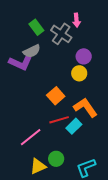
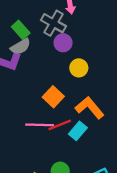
green rectangle: (36, 27) -> (21, 30), moved
purple circle: (84, 56) -> (63, 43), moved
pink line: (31, 137) -> (40, 125), moved, turned 45

